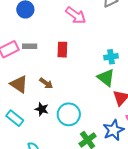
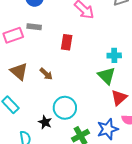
gray rectangle: (30, 46) -> (34, 27), moved
black star: (42, 109) -> (45, 122), moved

